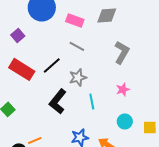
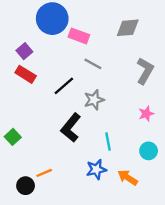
pink rectangle: (75, 20) -> (79, 36), moved
red rectangle: (22, 69) -> (26, 74), moved, size x0.7
cyan line: (92, 101) -> (108, 142), moved

